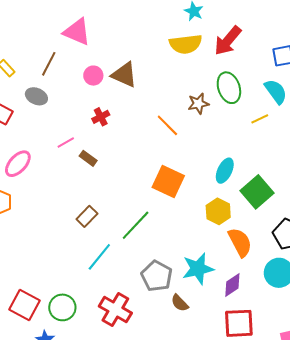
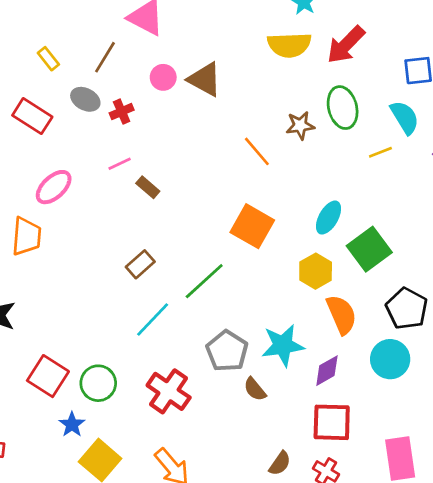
red cross: (101, 117) -> (122, 112), moved

